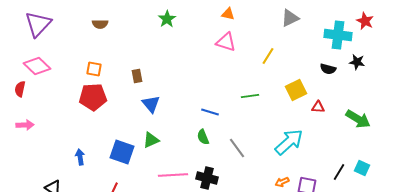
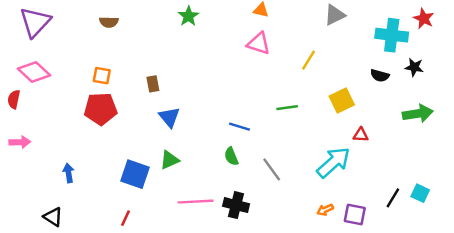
red triangle: (318, 107) -> (361, 135), moved
green arrow: (358, 119) -> (418, 114), moved, turned -40
blue arrow: (80, 157) -> (68, 173), moved

